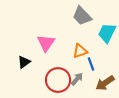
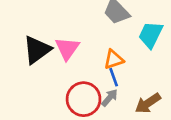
black triangle: (24, 62) -> (37, 50), moved, size x1.6
blue line: (91, 64) -> (114, 77), moved

